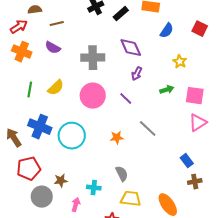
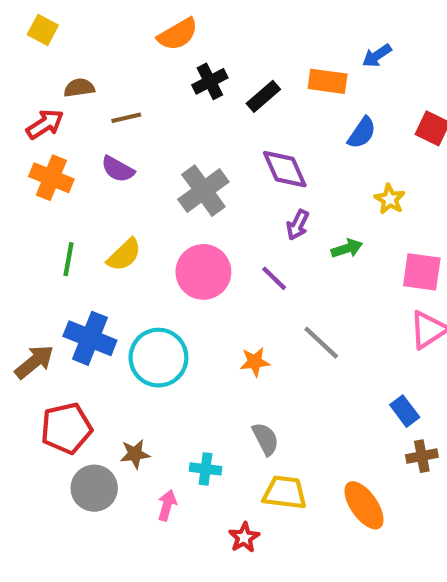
gray cross: (93, 58) -> (203, 191), turned -35
green arrow: (167, 90) -> (347, 248), moved
brown arrow: (14, 138) -> (34, 362), turned 84

